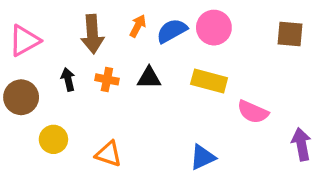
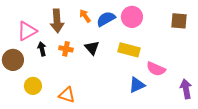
orange arrow: (138, 26) -> (85, 16), turned -64
pink triangle: (24, 41) -> (27, 31), moved
black triangle: (149, 78) -> (92, 48), turned 49
blue triangle: (203, 157) -> (137, 85), moved

